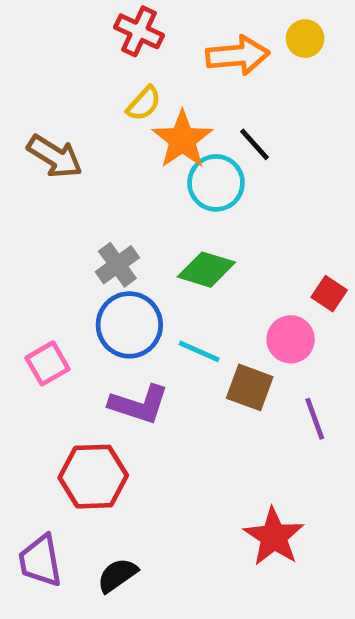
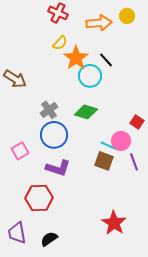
brown arrow: (55, 156) -> (15, 79), moved
cyan line: (199, 351) -> (109, 146), moved
purple line: (315, 419) -> (134, 162), moved

